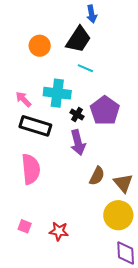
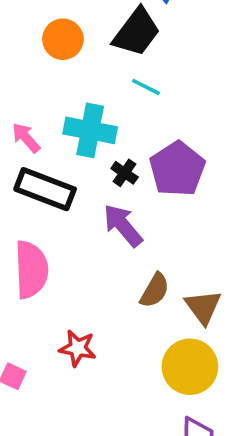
purple arrow: (78, 143) -> (123, 225), turned 150
red star: (59, 231) -> (78, 348), moved

